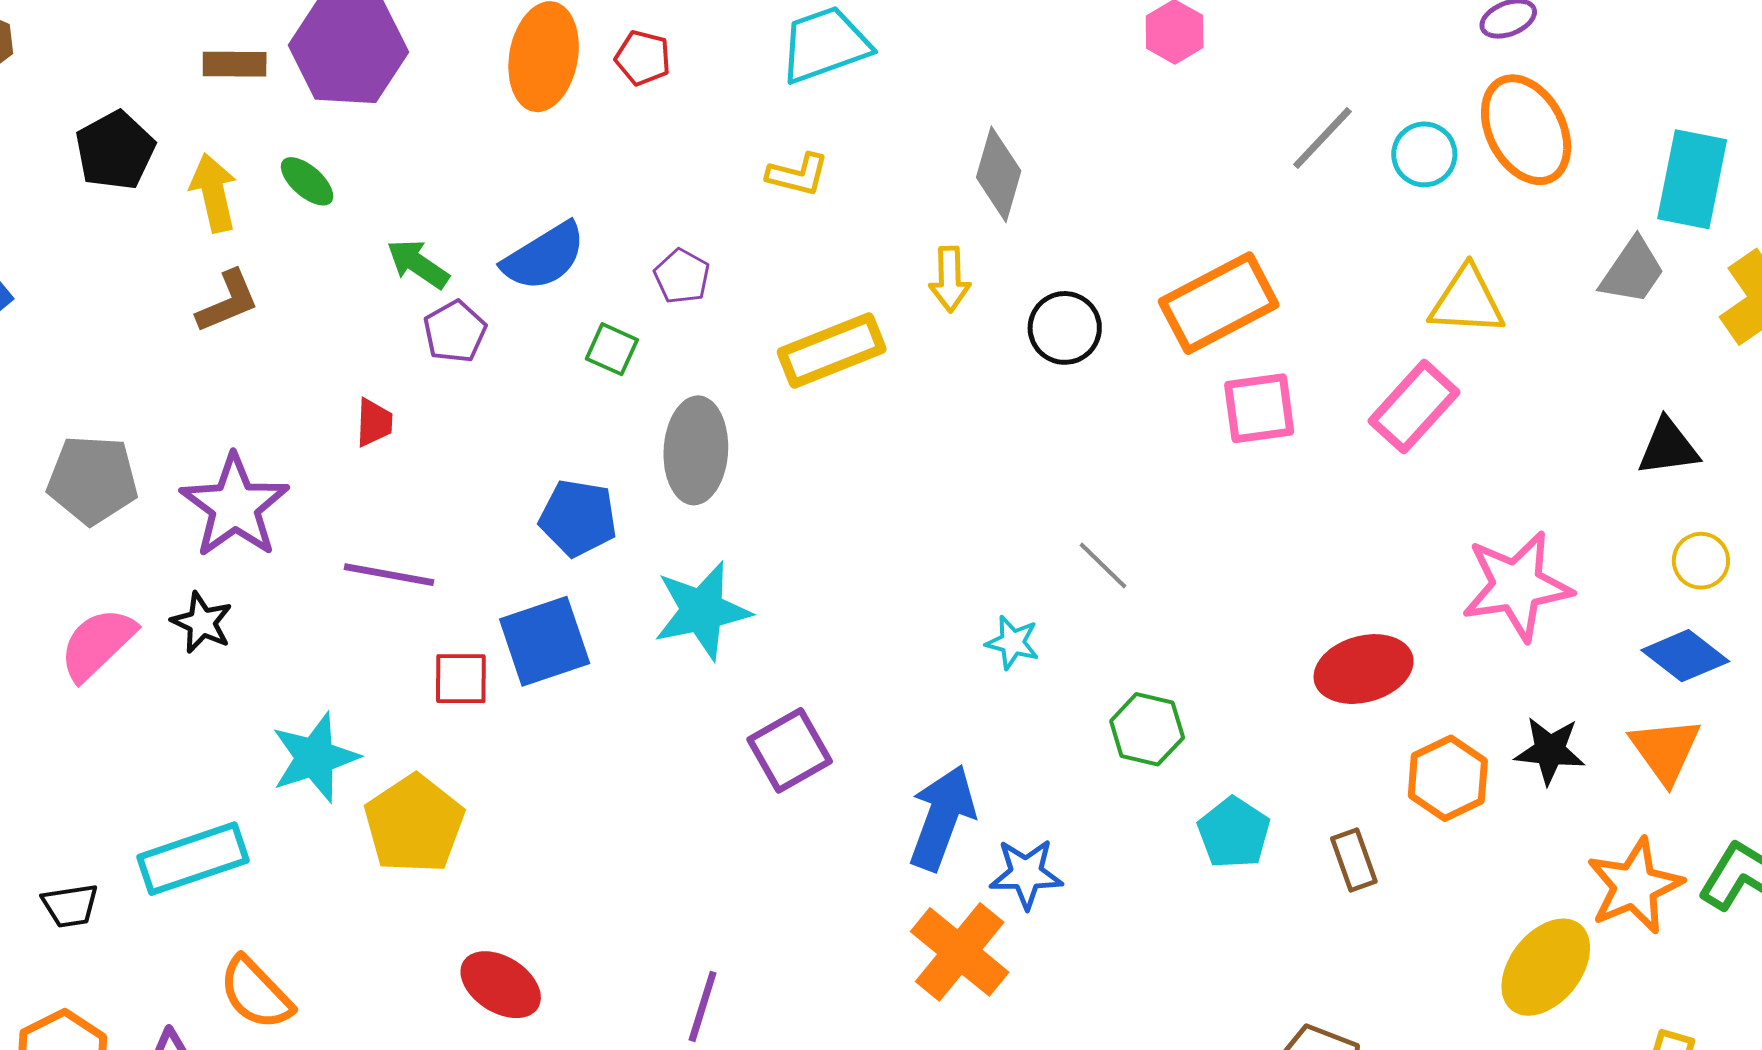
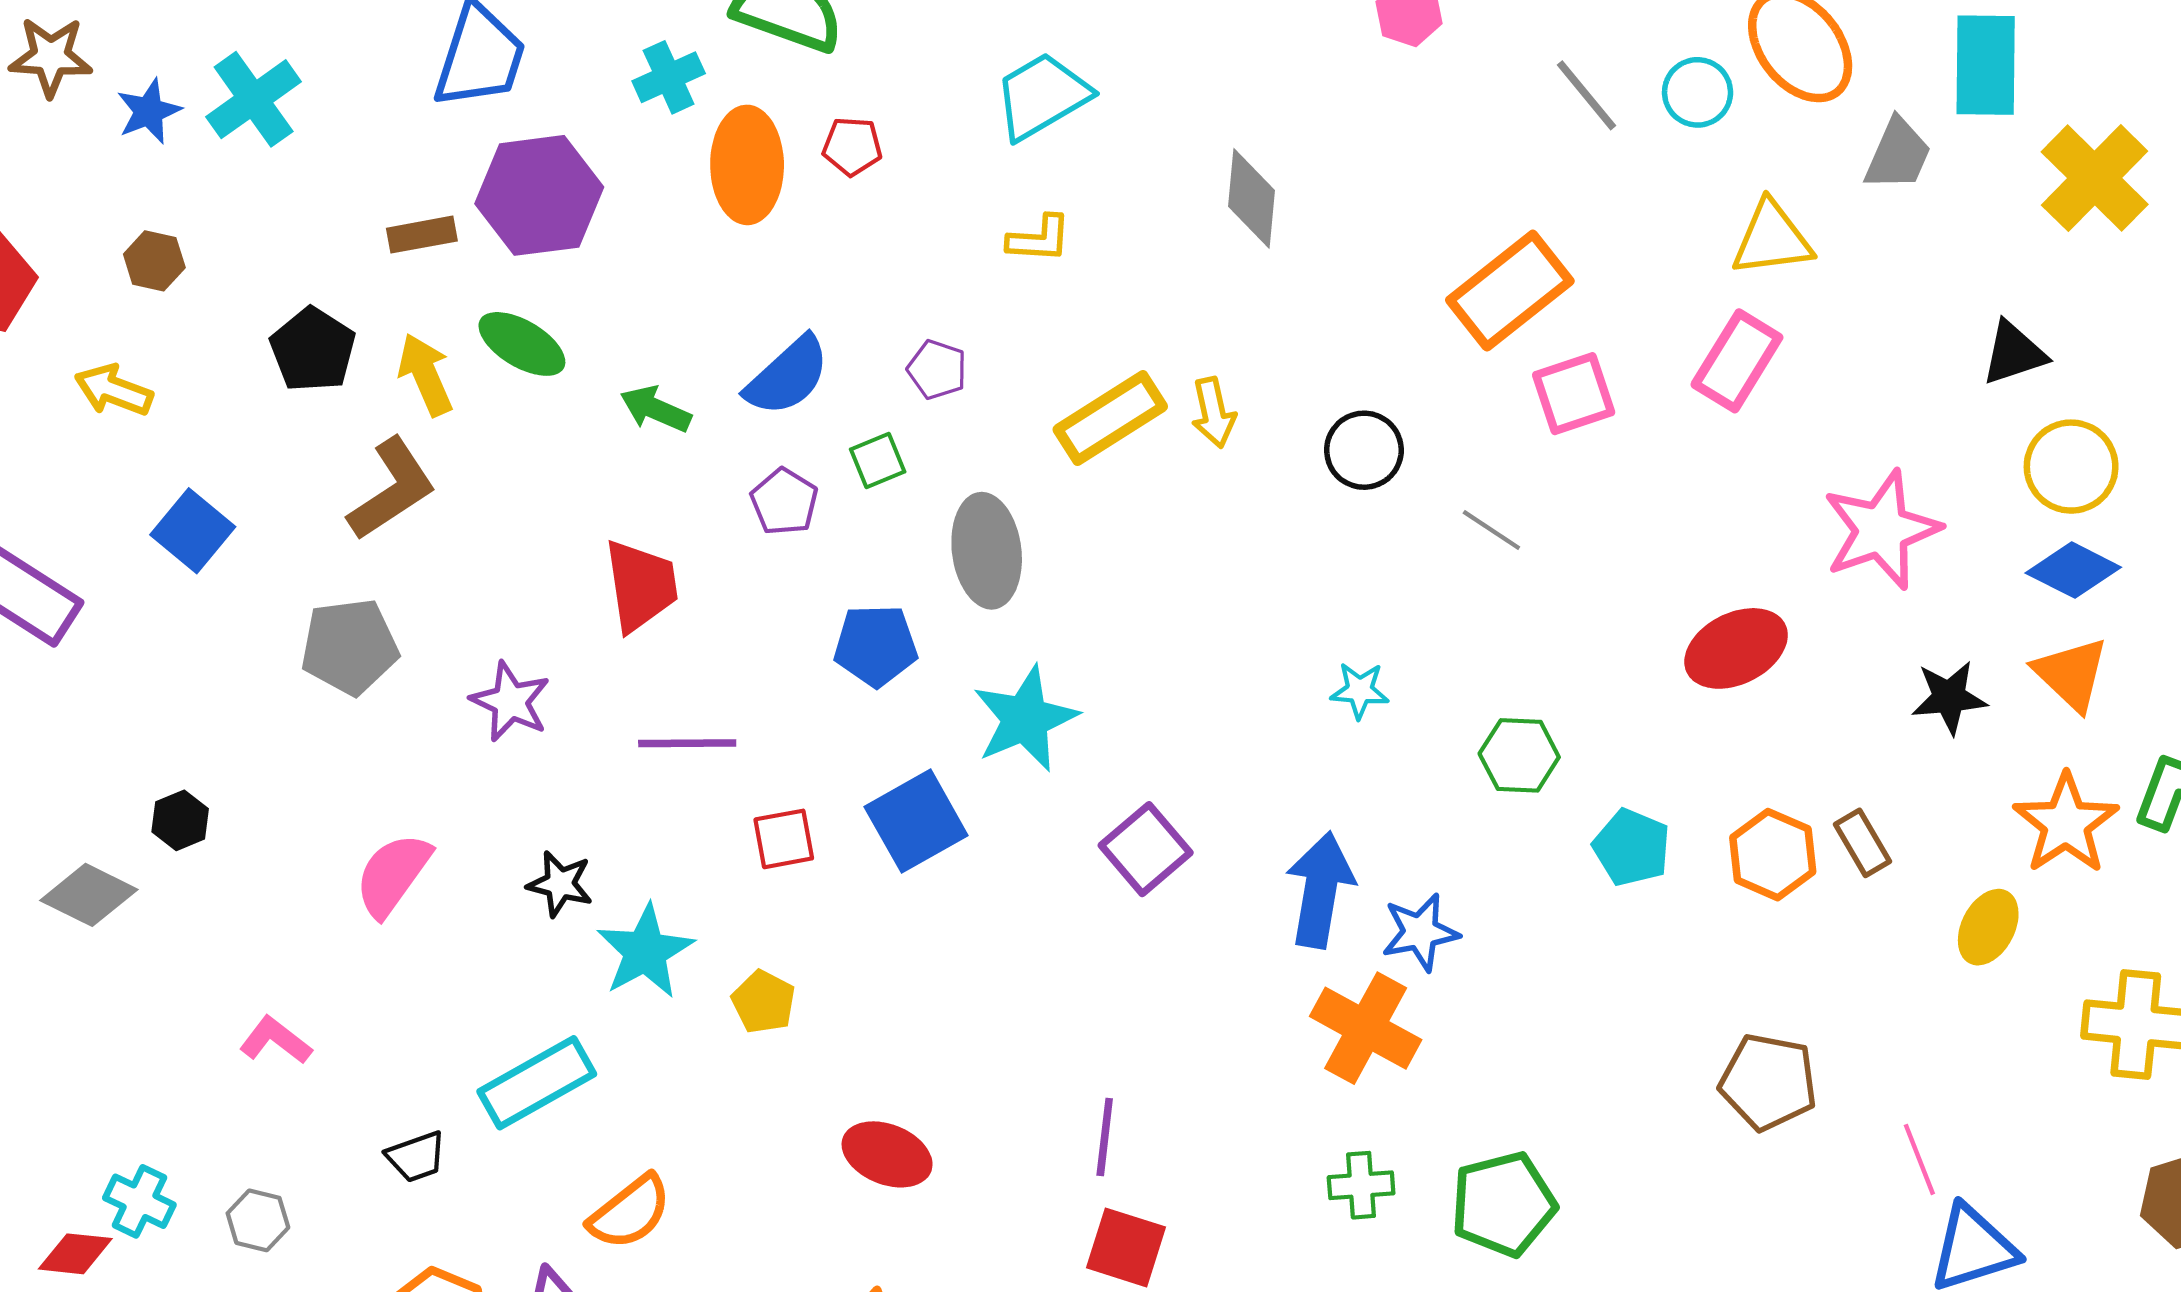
gray line: (1322, 138) -> (1586, 95), turned -72
green ellipse: (307, 181) -> (522, 344), size x1.4
gray trapezoid: (1632, 271) -> (1898, 154), moved
yellow arrow: (950, 279) -> (1213, 413), moved
brown L-shape: (228, 302) -> (392, 489), moved, size x1.4
black circle: (1065, 328) -> (1364, 450), moved
purple pentagon: (455, 332) -> (784, 502), moved
green square: (612, 349) -> (878, 461), turned -36
red trapezoid: (374, 423) -> (641, 586), size x1.8
gray pentagon: (93, 480) -> (350, 647), moved
purple star: (235, 506) -> (510, 702), size x0.7
yellow circle: (1701, 561) -> (2071, 467), size x1.5
gray line: (1103, 565) -> (1491, 530), moved
black star: (202, 623) -> (560, 884), moved
blue square: (545, 641) -> (916, 821), moved
orange hexagon: (1448, 778) -> (1773, 855), moved
yellow pentagon: (414, 824) -> (763, 1002), size x0.6
brown rectangle: (1354, 860) -> (1862, 843), moved
yellow ellipse: (1546, 967) -> (1988, 927), size x0.7
orange semicircle: (256, 993) -> (630, 1212), turned -74

